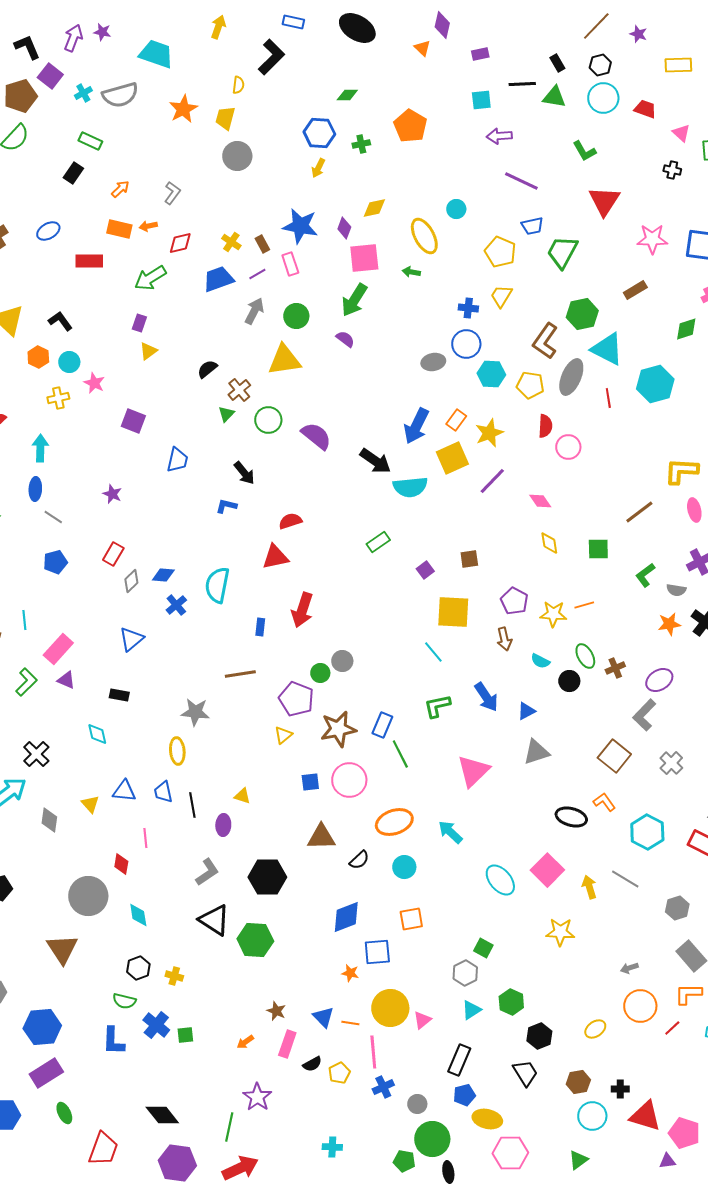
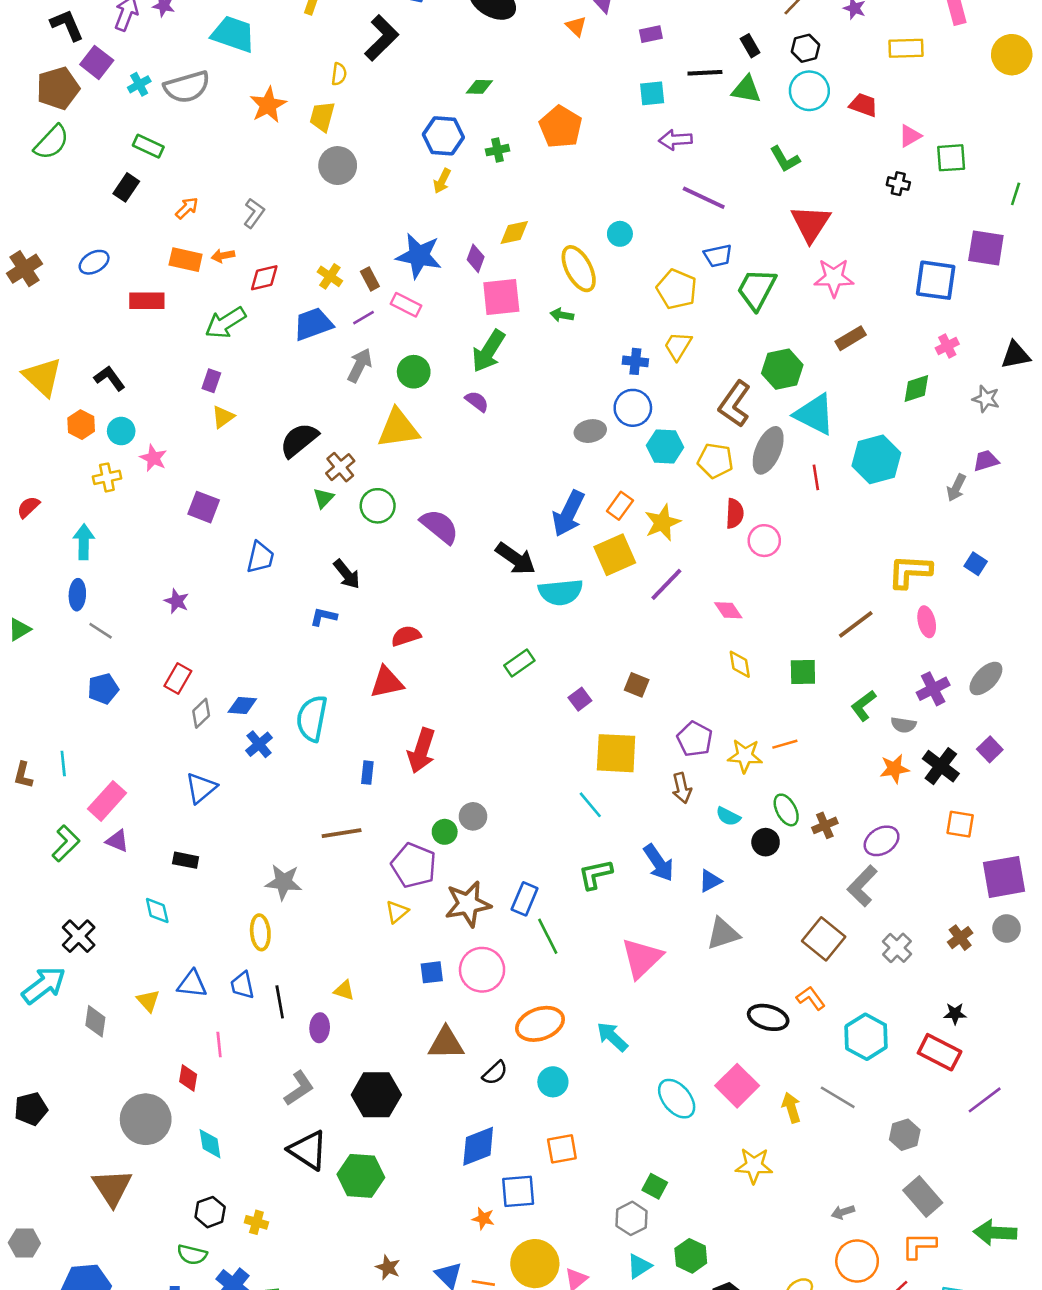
pink triangle: (681, 133) -> (910, 136), turned 48
pink star: (652, 239) -> (834, 278), moved
pink rectangle: (290, 264) -> (406, 305), turned -45
black semicircle: (207, 369) -> (299, 440), size x1.5
brown square: (469, 559) -> (637, 685), turned 30

